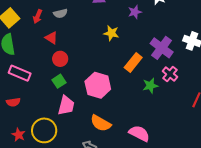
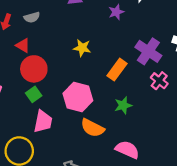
yellow star: (111, 33) -> (82, 48), moved
red circle: (60, 59) -> (34, 69), size x1.5
green star: (150, 86) -> (123, 105), moved
orange semicircle: (101, 123) -> (92, 128), moved

